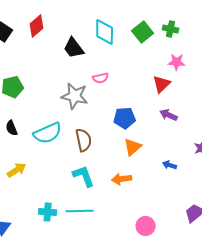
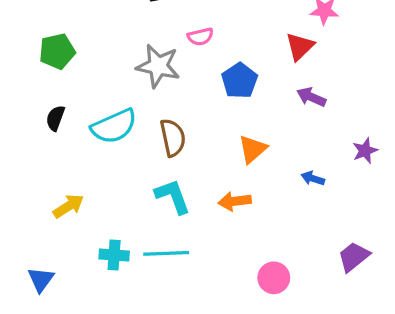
blue pentagon: (125, 118) -> (240, 81), moved, turned -30
black semicircle: (12, 128) -> (55, 118), turned 42
yellow arrow: (17, 170) -> (68, 206), moved

